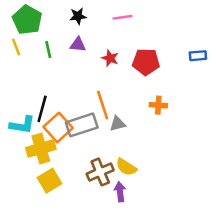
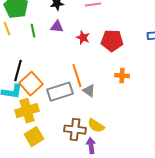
black line: (42, 109) -> (18, 71), moved
gray triangle: (118, 124) -> (89, 91), turned 48
orange square: (58, 127) -> (31, 84), moved
brown cross: (100, 172) -> (75, 130), turned 30

